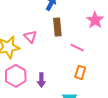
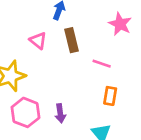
pink triangle: (30, 37) -> (38, 41), moved

